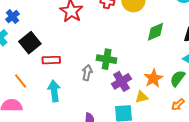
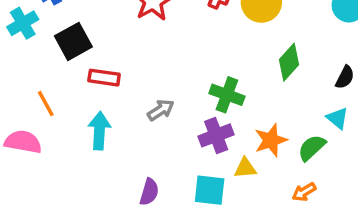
green diamond: (156, 32) -> (289, 62), turned -35
green cross: (107, 59) -> (227, 95), moved
gray arrow: (87, 73) -> (161, 110), turned 35

